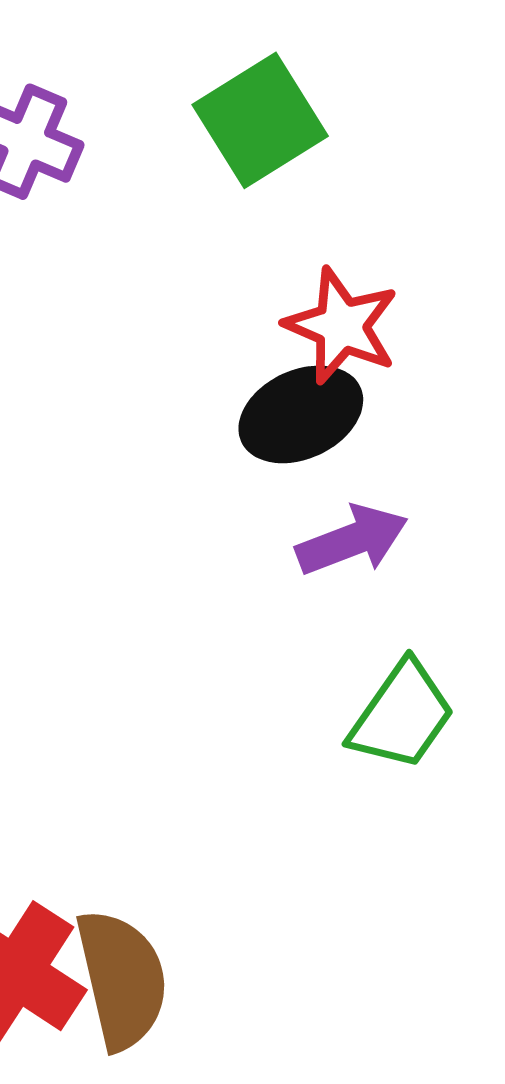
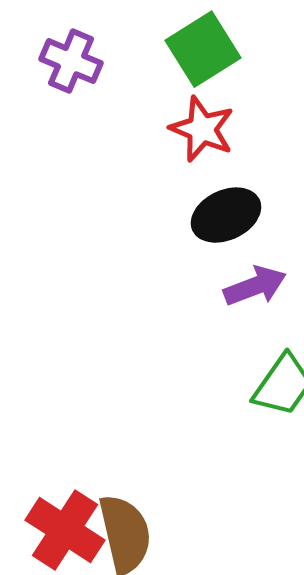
red star: (342, 326) -> (202, 129), moved

